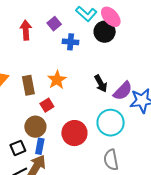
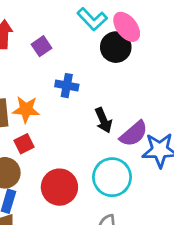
purple square: (54, 24) -> (41, 46), moved
blue cross: (71, 42) -> (67, 86), moved
orange star: (57, 80) -> (26, 109), moved, turned 30

